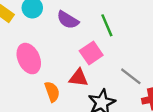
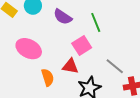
pink ellipse: (29, 59) -> (29, 49), turned -40

